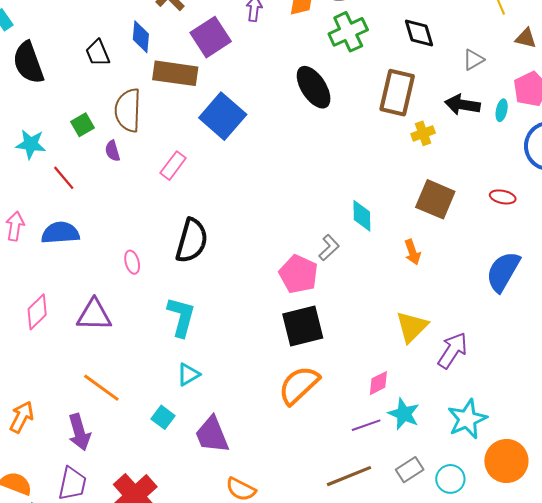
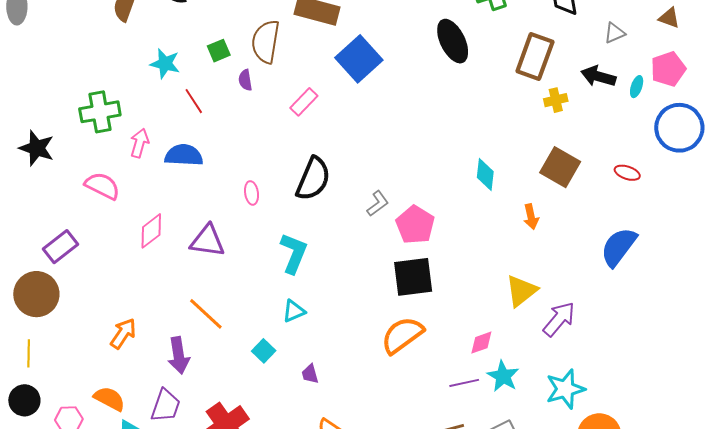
gray L-shape: (329, 248) -> (378, 204), moved
purple trapezoid: (212, 435) -> (310, 374), size x0.5

